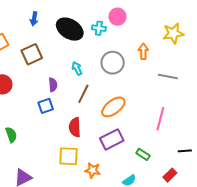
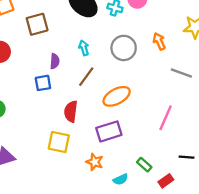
orange arrow: (143, 51) -> (159, 41), turned -35
green rectangle: (143, 154) -> (144, 165), moved
orange star: (93, 170) -> (95, 162), moved

